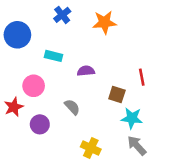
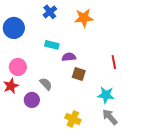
cyan rectangle: (53, 56) -> (52, 45), moved
pink circle: (34, 86) -> (18, 67), moved
brown square: (117, 95) -> (79, 74), moved
gray semicircle: (72, 107) -> (46, 84), moved

